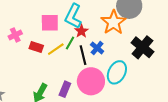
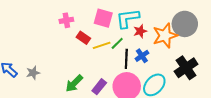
cyan L-shape: (73, 16) -> (128, 18), turned 40
red star: (81, 31) -> (140, 31), moved

